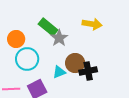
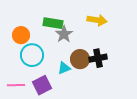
green rectangle: (48, 27) -> (53, 23), turned -30
black cross: (88, 71) -> (98, 58), moved

